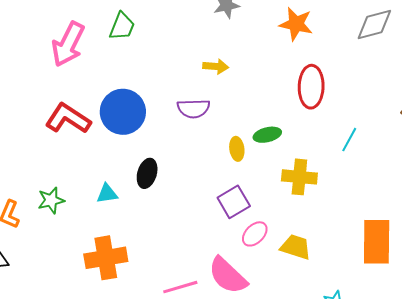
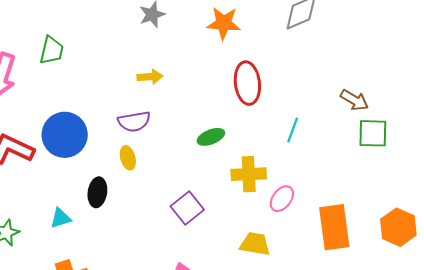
yellow ellipse: (237, 149) -> (128, 158), moved
pink ellipse: (255, 234) -> (282, 199), moved

